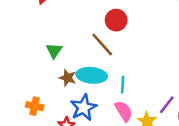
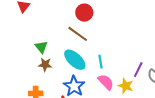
cyan ellipse: (92, 75) -> (75, 60), turned 50
brown star: (68, 78) -> (45, 65), moved

